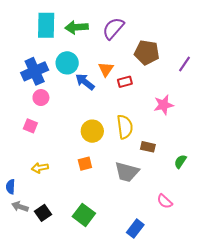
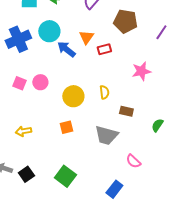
pink circle: (41, 98) -> (40, 82), moved
pink square: (30, 126) -> (19, 83), moved
yellow semicircle: (125, 127) -> (104, 92), size x0.6
pink semicircle: (165, 201) -> (133, 161), moved

